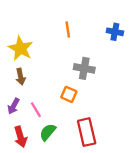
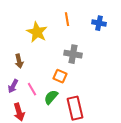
orange line: (68, 29) -> (67, 19), moved
yellow star: (21, 48) -> (37, 32), moved
green semicircle: (48, 132) -> (51, 97), moved

